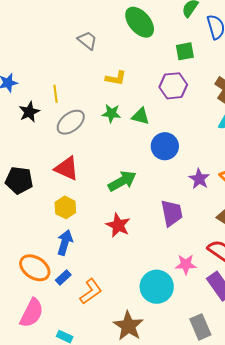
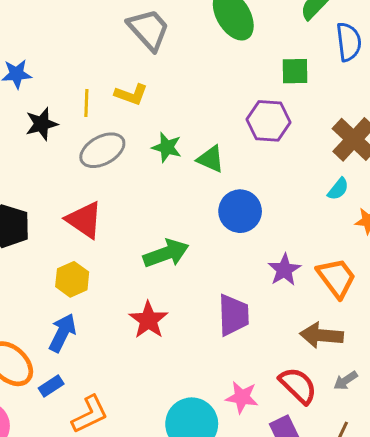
gray trapezoid: (87, 40) -> (149, 29), size x1.4
yellow L-shape: (116, 78) -> (131, 94), moved

